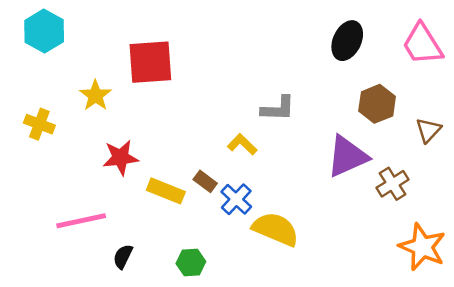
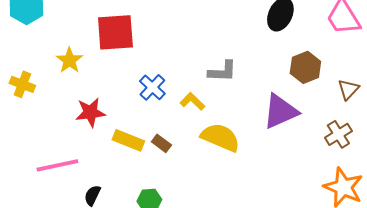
brown rectangle: (205, 181) -> (161, 143), moved
brown cross: (393, 184) -> (338, 134), moved
blue cross: (236, 199) -> (152, 87), moved
yellow semicircle: (276, 229) -> (220, 137), moved

